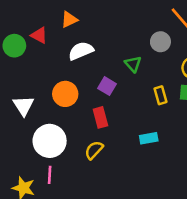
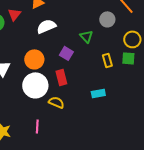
red triangle: (39, 35) -> (14, 14), turned 40
white circle: (50, 141) -> (35, 85), moved
yellow semicircle: (94, 150) -> (56, 102), turned 70
pink line: (50, 175) -> (37, 126), moved

